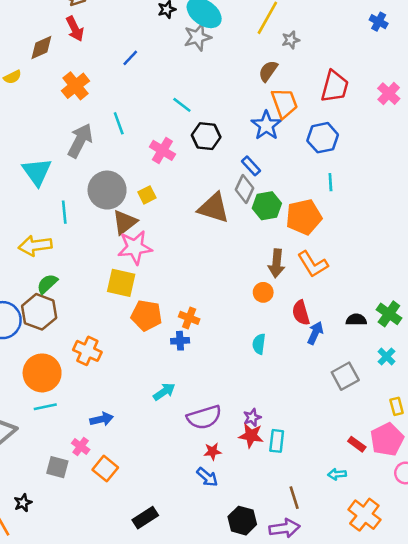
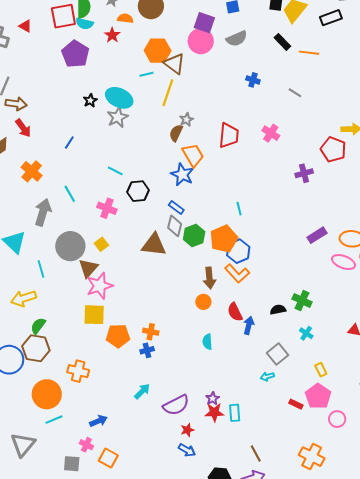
gray star: (291, 40) -> (186, 120), moved
blue hexagon: (323, 138) -> (238, 251), moved
cyan arrow: (337, 474) -> (267, 376), moved

